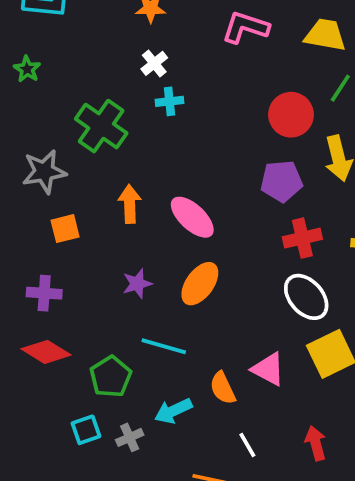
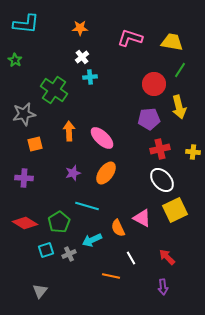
red diamond: (46, 352) -> (25, 223), moved
red arrow: (316, 443) -> (167, 257), turned -30

